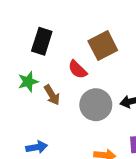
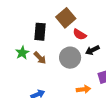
black rectangle: (42, 41) -> (40, 32), moved
red semicircle: (77, 70) -> (80, 34), moved

